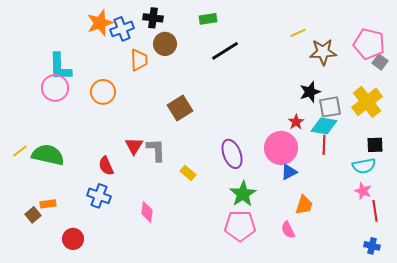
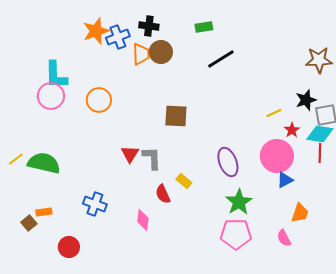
yellow line: (298, 33) -> (274, 113), moved
orange trapezoid: (139, 60) -> (141, 54), moved
brown square: (180, 108) -> (176, 116), turned 35
red semicircle: (106, 166) -> (163, 194), moved

